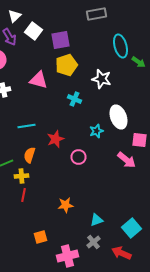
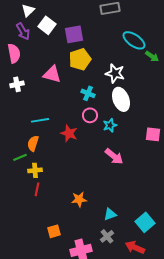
cyan ellipse: (120, 46) -> (134, 40), turned -40
white ellipse: (118, 117) -> (121, 99), moved
red star: (56, 139) -> (69, 133), turned -30
orange semicircle: (30, 155) -> (33, 143), moved
pink circle: (78, 157) -> (90, 115), moved
pink arrow: (126, 160) -> (114, 156), moved

